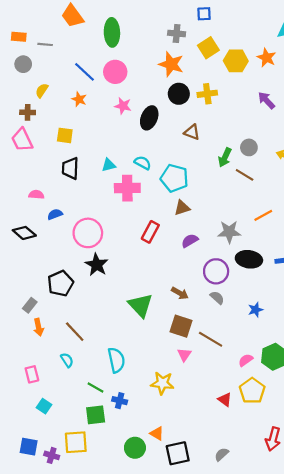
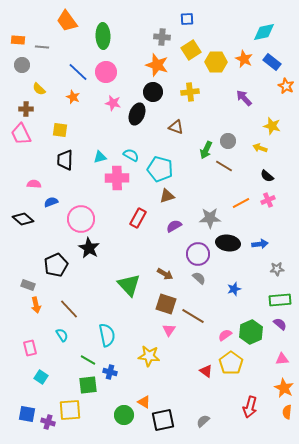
yellow semicircle: (42, 90) -> (39, 89), turned -80
black circle: (179, 94) -> (153, 92), moved
gray rectangle: (30, 305) -> (28, 285), turned 72

